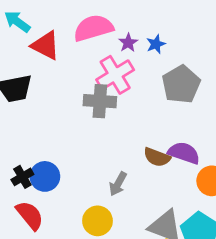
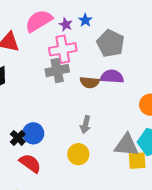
pink cross: (115, 75) -> (63, 49), turned 36
purple semicircle: (184, 153) -> (112, 77), moved
brown semicircle: (157, 157) -> (90, 82), moved

